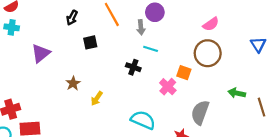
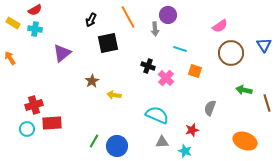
black square: (90, 42) -> (108, 43), size x1.5
cyan line: (151, 49) -> (180, 49), moved
brown circle: (208, 53) -> (231, 53), moved
pink cross: (168, 87) -> (166, 78), moved
yellow arrow: (97, 98) -> (114, 95), turned 64
gray semicircle: (200, 112) -> (210, 108), size x0.7

